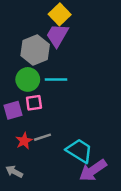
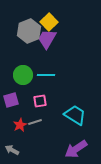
gray hexagon: (35, 50) -> (29, 31), moved
pink square: (34, 103) -> (40, 101), moved
cyan trapezoid: (79, 151) -> (75, 115), moved

